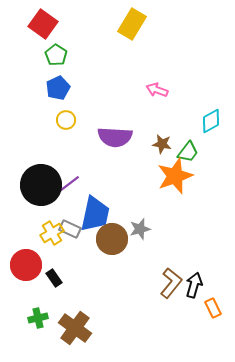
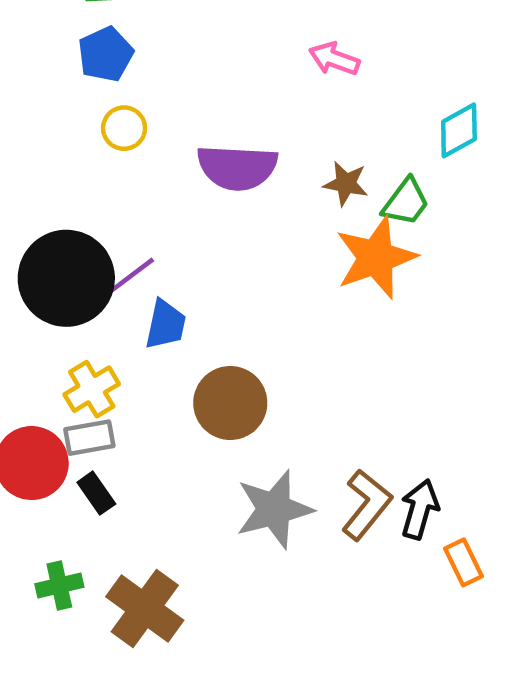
blue trapezoid: (95, 214) -> (166, 324), moved, size x0.6
gray rectangle: (70, 229) -> (89, 438), moved, turned -35
gray star: (140, 229) -> (274, 509), moved, size x1.6

